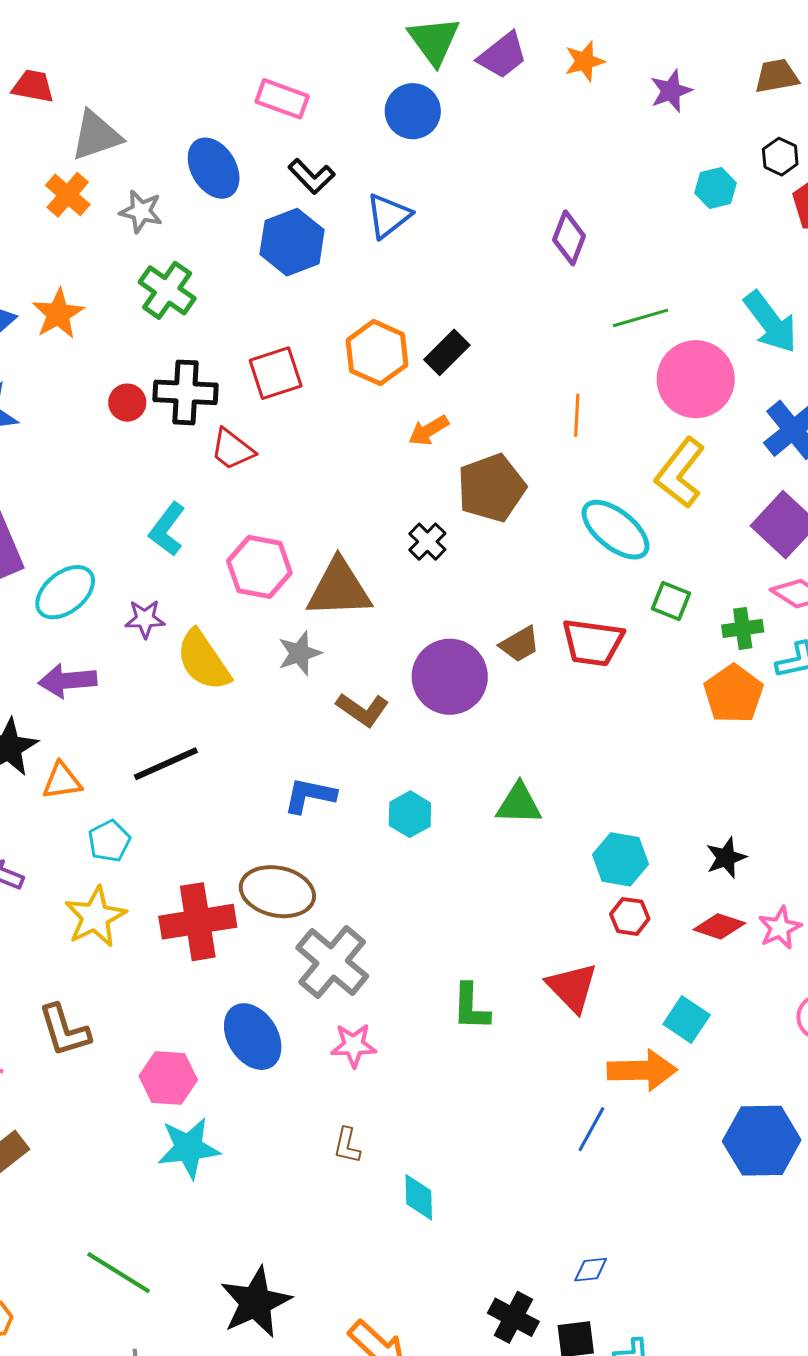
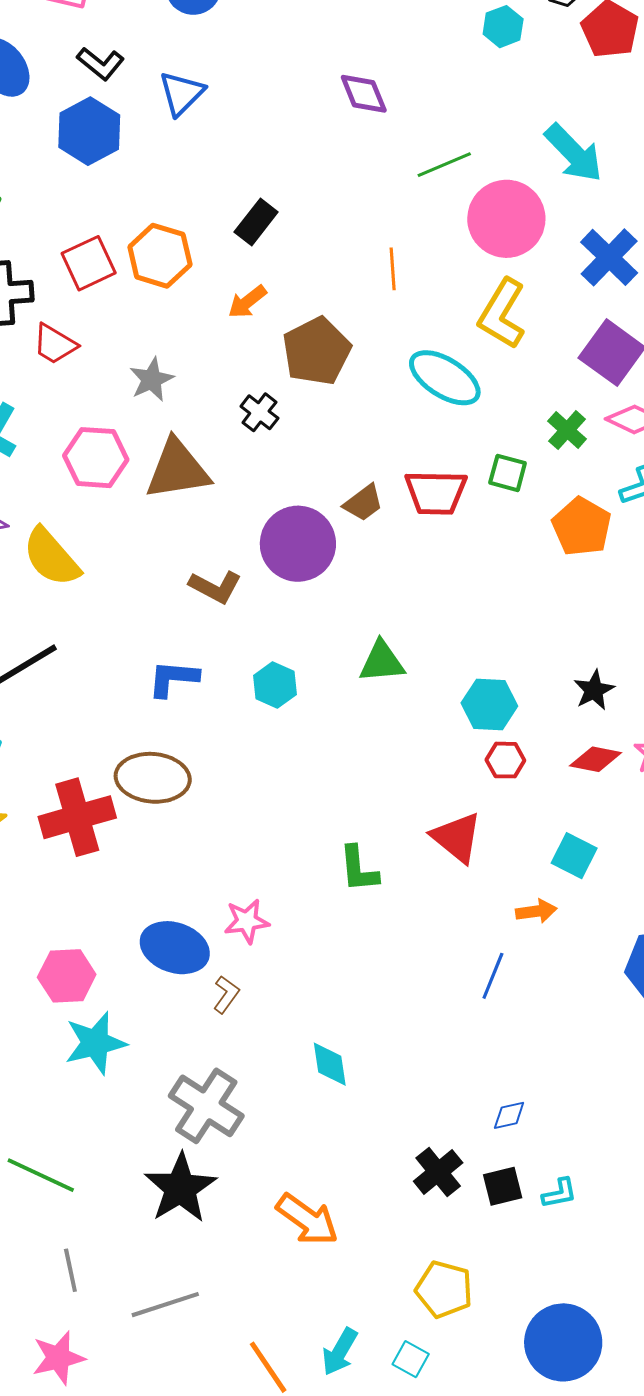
purple diamond: (569, 238) -> (364, 94), turned -36
orange hexagon: (377, 353) -> (160, 256), moved
green square: (671, 601) -> (508, 473), moved
green cross: (743, 628) -> (567, 430), moved, turned -33
gray star: (300, 653) -> (152, 380), moved
gray cross: (332, 962) -> (206, 1106), moved
blue ellipse: (253, 1037) -> (175, 948), moved, turned -32
orange arrow: (642, 1070) -> (536, 911), size x0.6
brown L-shape: (347, 1145) -> (226, 994), moved, turned -150
black cross: (513, 1317) -> (438, 1172), turned 30

